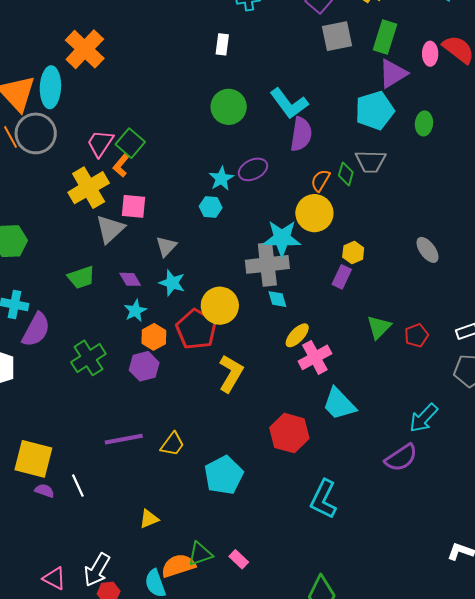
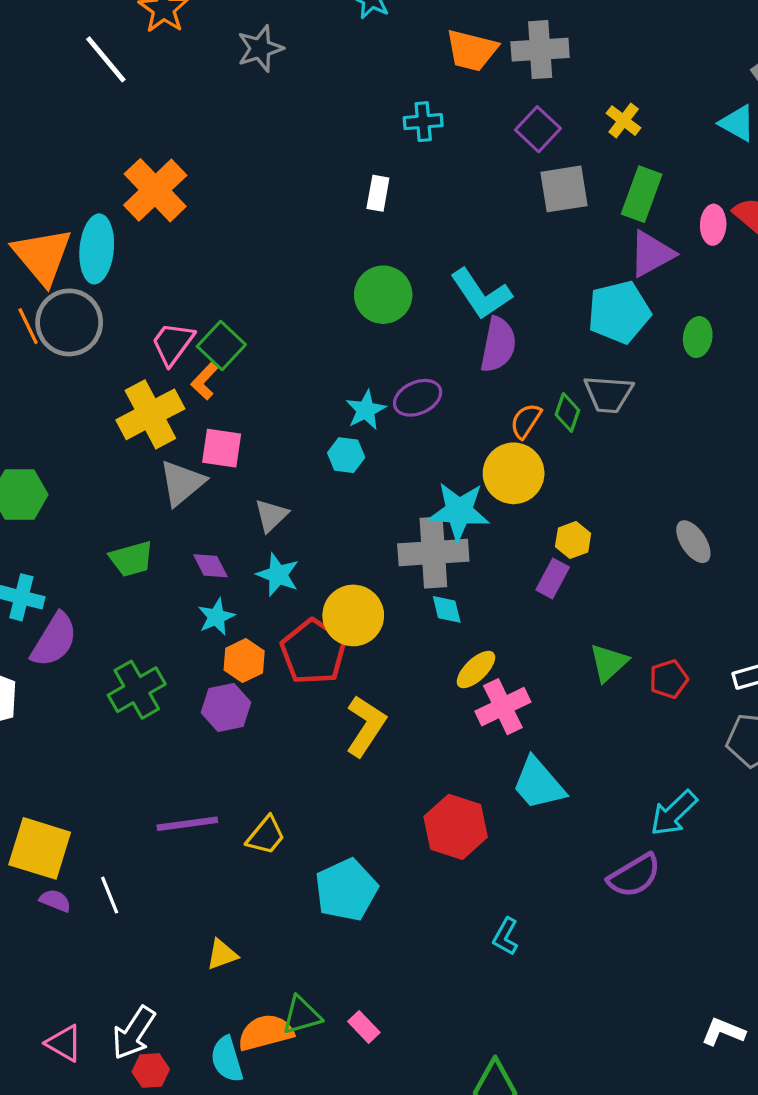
cyan L-shape: (324, 499) -> (506, 936), size x0.6

